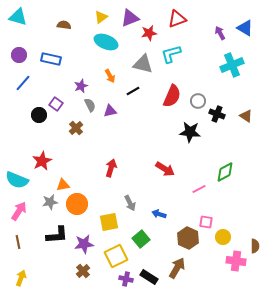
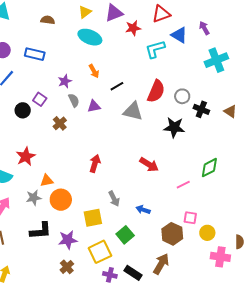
blue triangle: (245, 28) -> (179, 35), moved
gray triangle: (143, 64) -> (133, 111), moved

